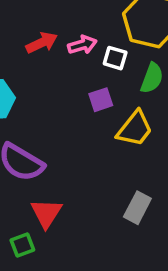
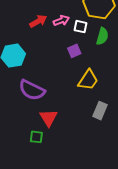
yellow trapezoid: (135, 129) -> (88, 80), moved
green square: (22, 245) -> (36, 137), turned 32

